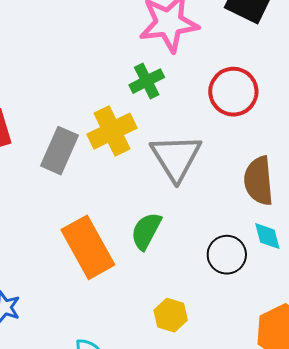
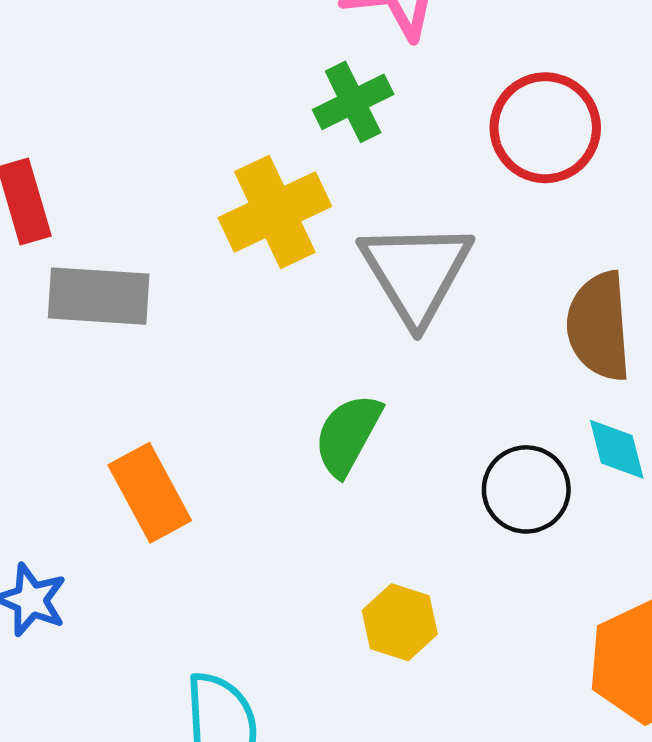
gray rectangle: (59, 151) -> (99, 296), moved, turned 69
orange rectangle: (88, 247) -> (150, 493), moved, size x0.7

